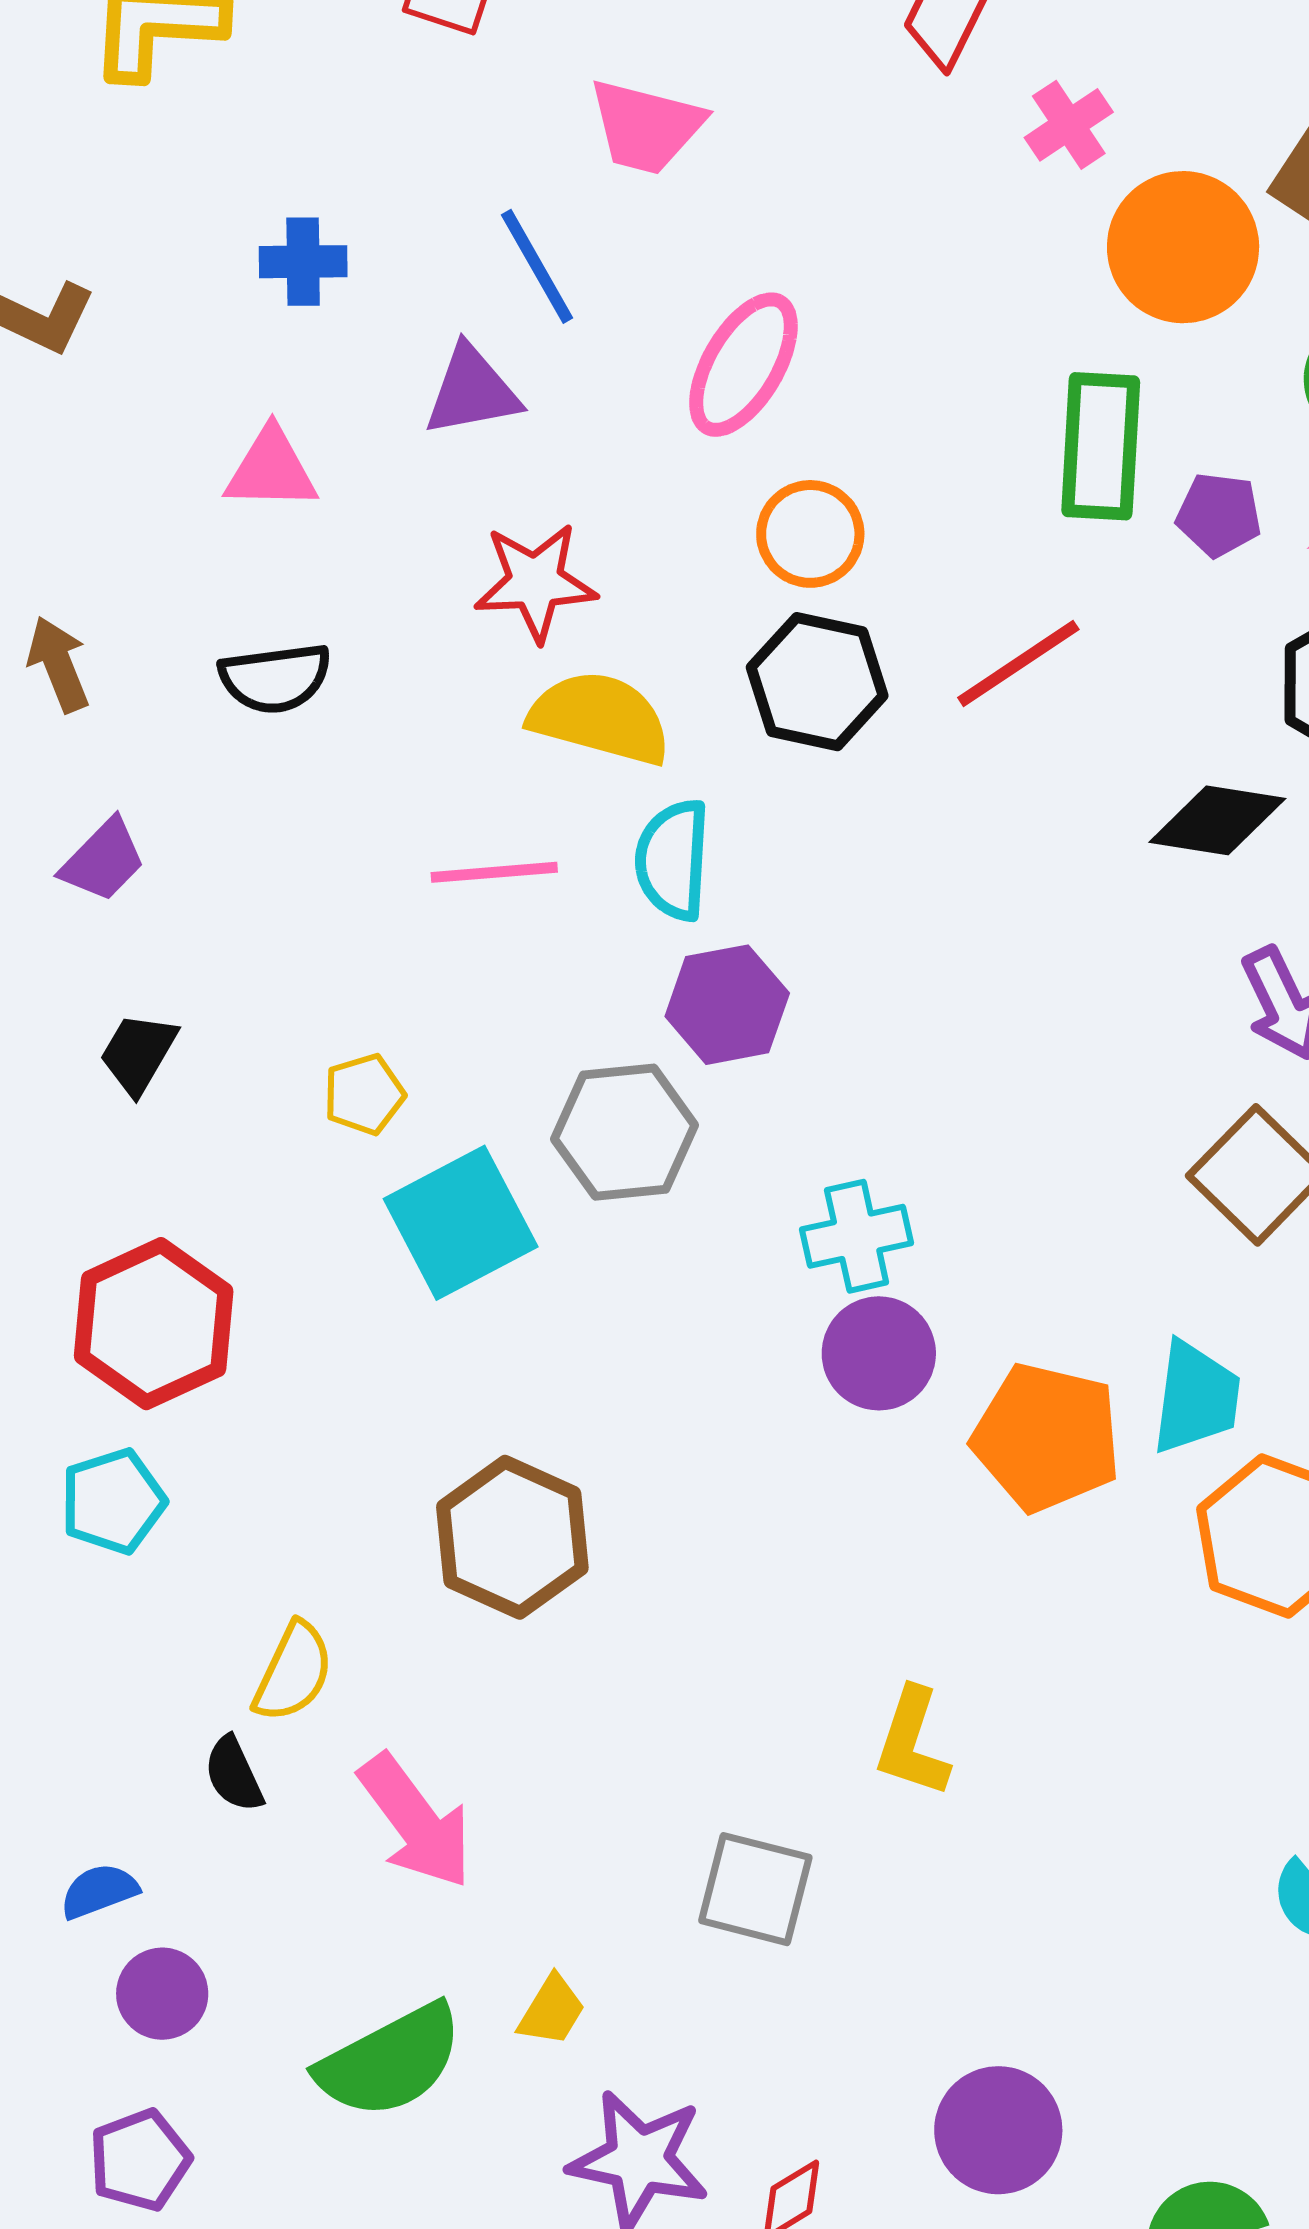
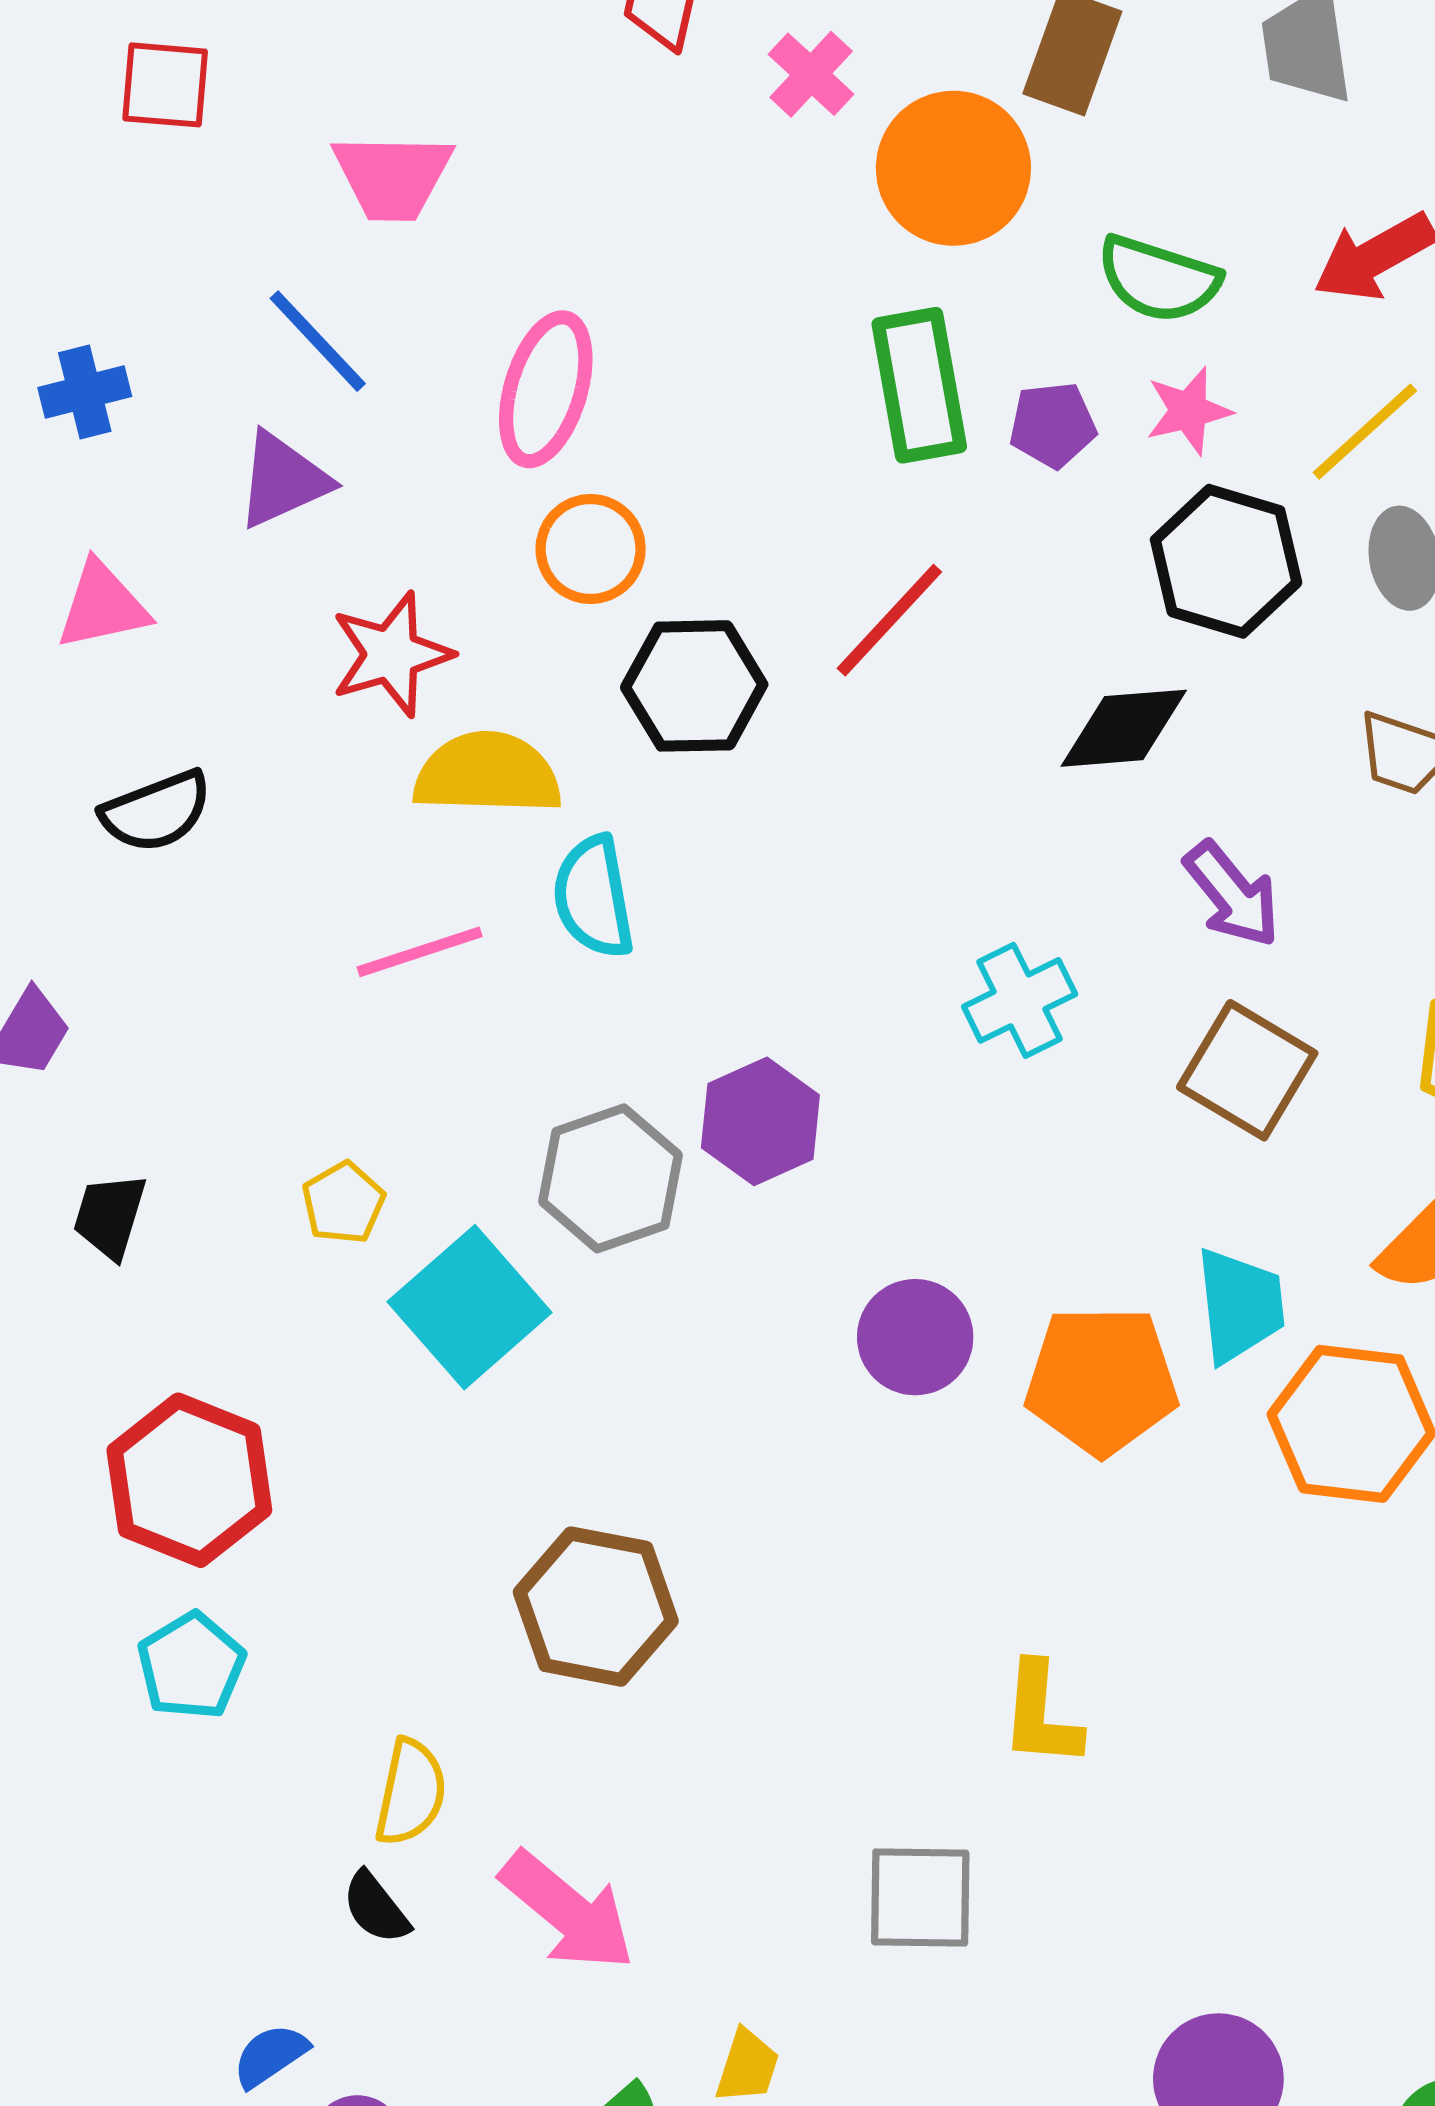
orange circle: (810, 534) -> (591, 549), moved
purple hexagon: (727, 1005) -> (760, 1121), moved
cyan cross: (857, 1236) -> (1020, 1000), moved

